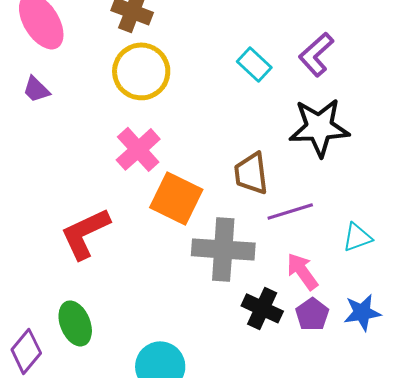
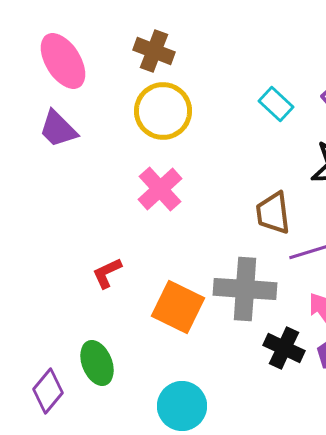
purple trapezoid: (36, 89) -> (58, 129), size x1.4
orange square: (176, 198) -> (178, 307), moved
red L-shape: (85, 233) -> (107, 273), size x0.6

